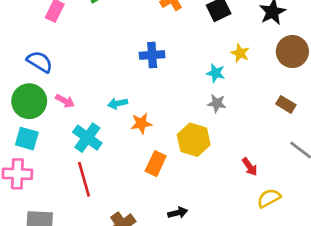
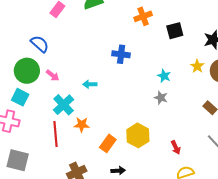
yellow star: (240, 53) -> (197, 66), moved
orange star: (141, 123) -> (82, 125), moved
yellow hexagon: (194, 140) -> (138, 135), moved
orange rectangle: (156, 164) -> (108, 143), moved

